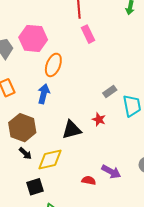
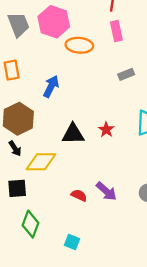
orange ellipse: (53, 65) -> (79, 45), moved, turned 60
gray rectangle: (110, 91) -> (126, 74), moved

